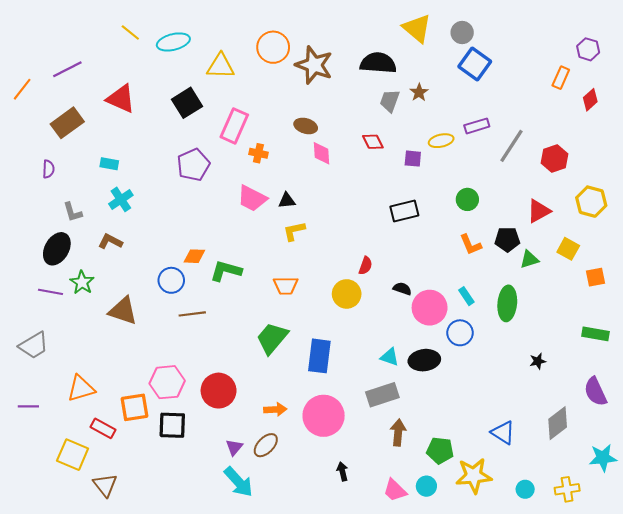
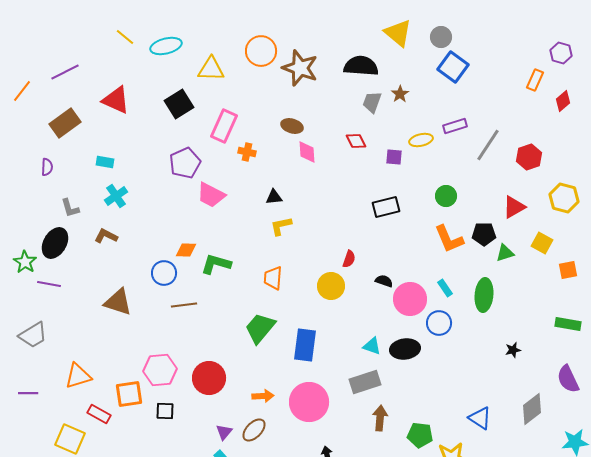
pink trapezoid: (252, 198) -> (211, 195), moved
orange L-shape: (471, 245) -> (449, 239), size x1.4
green star: (82, 282) -> (25, 262), moved
orange trapezoid: (286, 286) -> (273, 278), turned 95
black square: (172, 425) -> (165, 411), size x0.7

